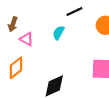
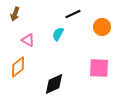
brown arrow: (13, 24) -> (15, 14), moved

